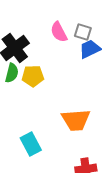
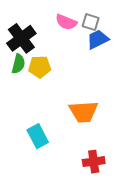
pink semicircle: (59, 32) -> (66, 22), turned -40

